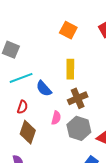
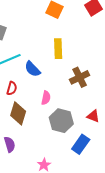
brown cross: (78, 98) -> (80, 77), moved
gray hexagon: (79, 128) -> (61, 121), moved

